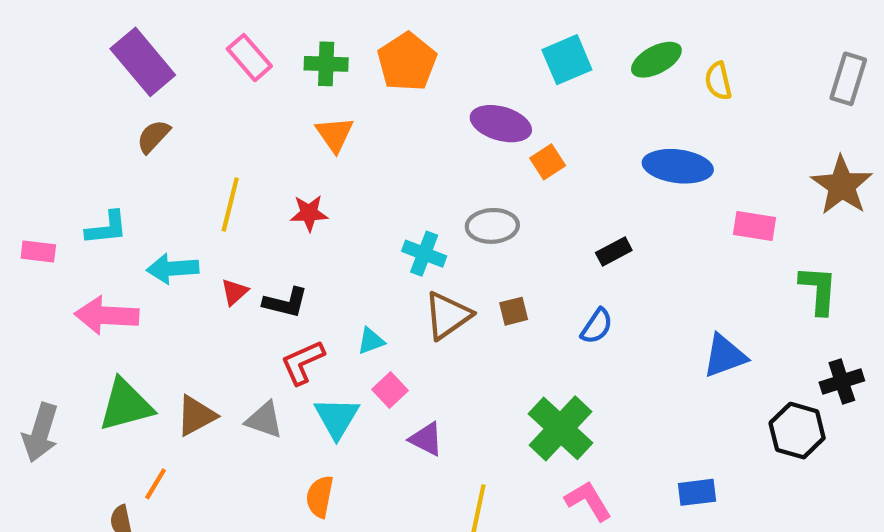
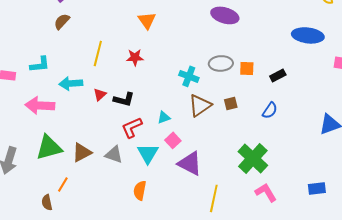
orange square: (548, 162) -> (247, 68), moved, turned 35
purple triangle: (426, 439) -> (190, 163), size x1.5

